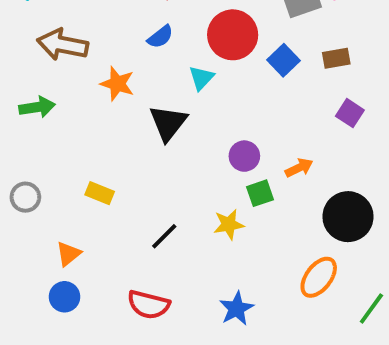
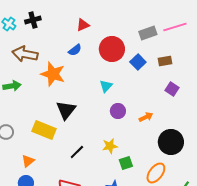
cyan triangle: (201, 78) -> (106, 86), moved
orange star: (117, 84) -> (53, 74), size x1.4
black triangle: (168, 123) -> (66, 110), moved
yellow rectangle: (100, 193) -> (44, 130), size x1.6
green square: (260, 193) -> (126, 163), moved

